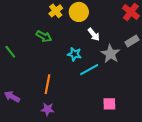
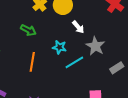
gray rectangle: (132, 41) -> (117, 68), moved
orange line: (48, 84) -> (32, 62), moved

